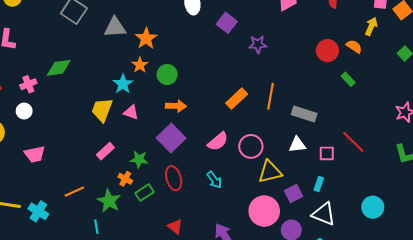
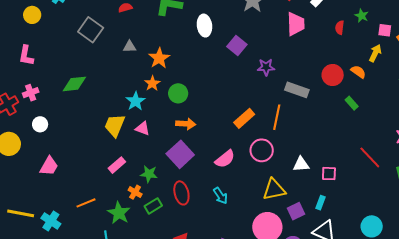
gray triangle: (115, 27) -> (130, 47), size x0.6
pink cross: (28, 84) -> (31, 93), moved
gray rectangle: (304, 114) -> (297, 90), moved
red line: (353, 142) -> (370, 157), moved
pink circle: (251, 146) -> (262, 150), moved
pink trapezoid: (35, 154) -> (49, 166), turned -50

